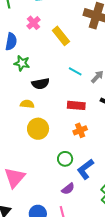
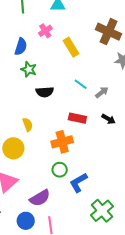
yellow semicircle: (27, 104) -> (28, 125), moved, turned 56
yellow circle: (38, 129) -> (13, 148), moved
orange cross: (80, 130) -> (62, 142), moved, size x1.5
purple semicircle: (68, 189) -> (40, 198), moved, size x1.5

